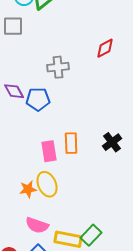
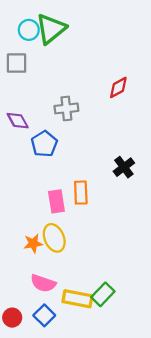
purple diamond: (14, 91) -> (18, 121), moved
blue pentagon: (38, 99) -> (44, 144), turned -30
black cross: (112, 142) -> (124, 167), moved

